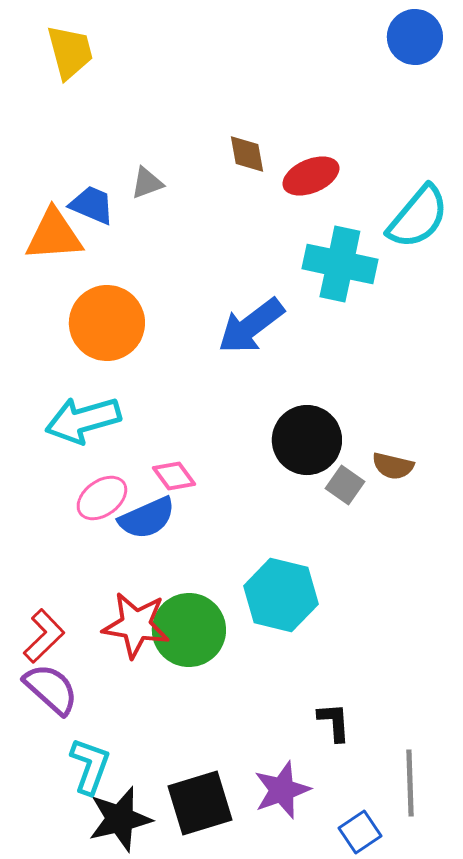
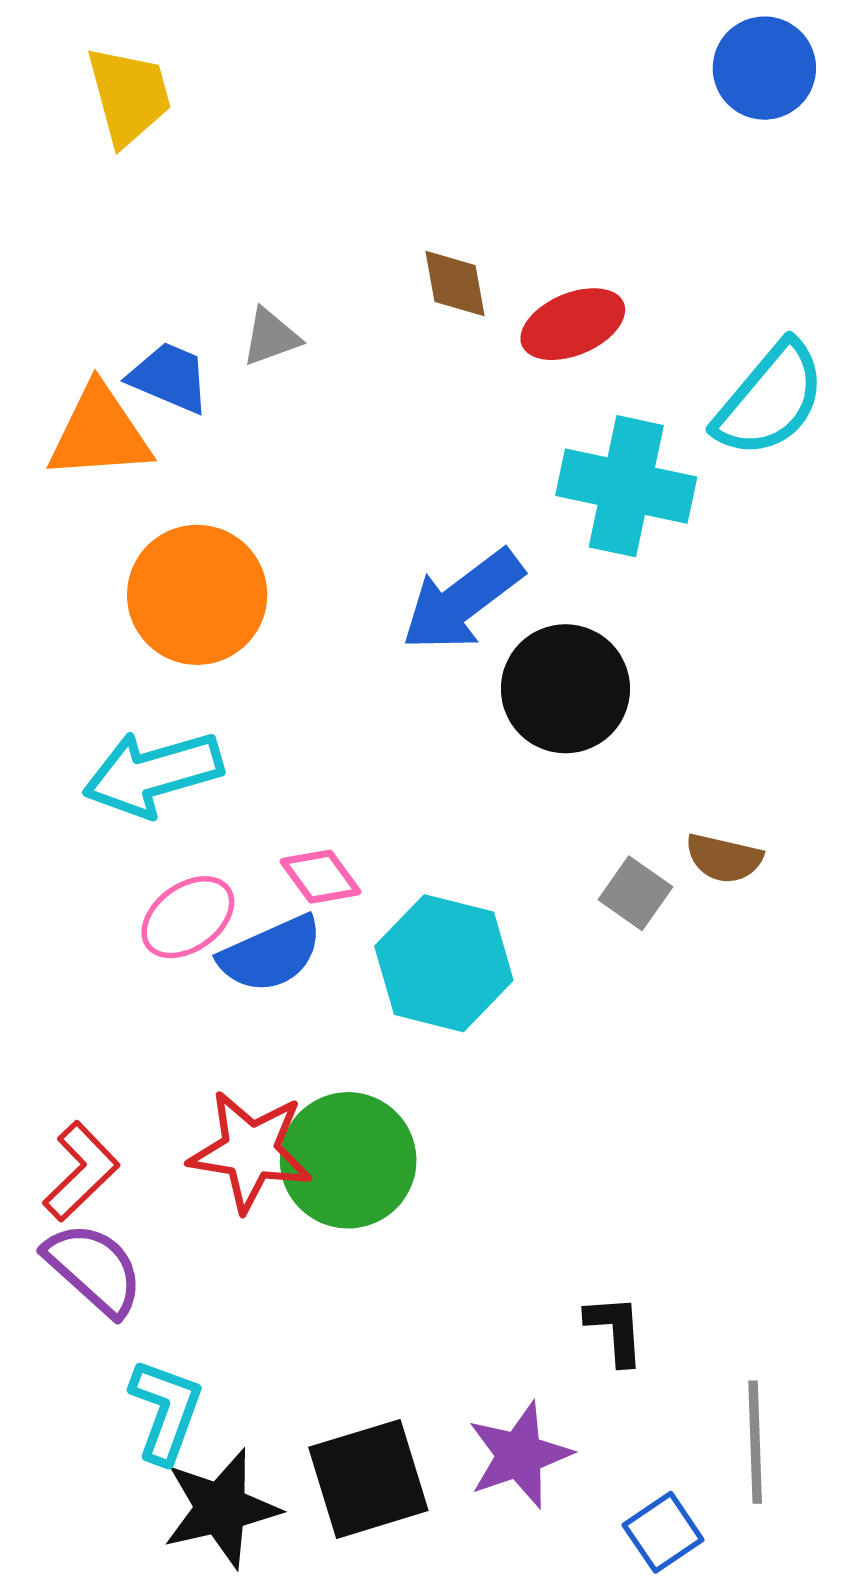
black circle: (307, 440) -> (565, 689), moved
cyan hexagon: (281, 595) -> (444, 963), moved

